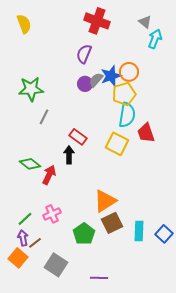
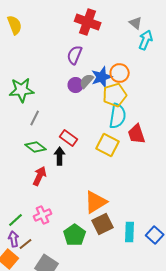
green diamond: (30, 164) -> (36, 147), moved

